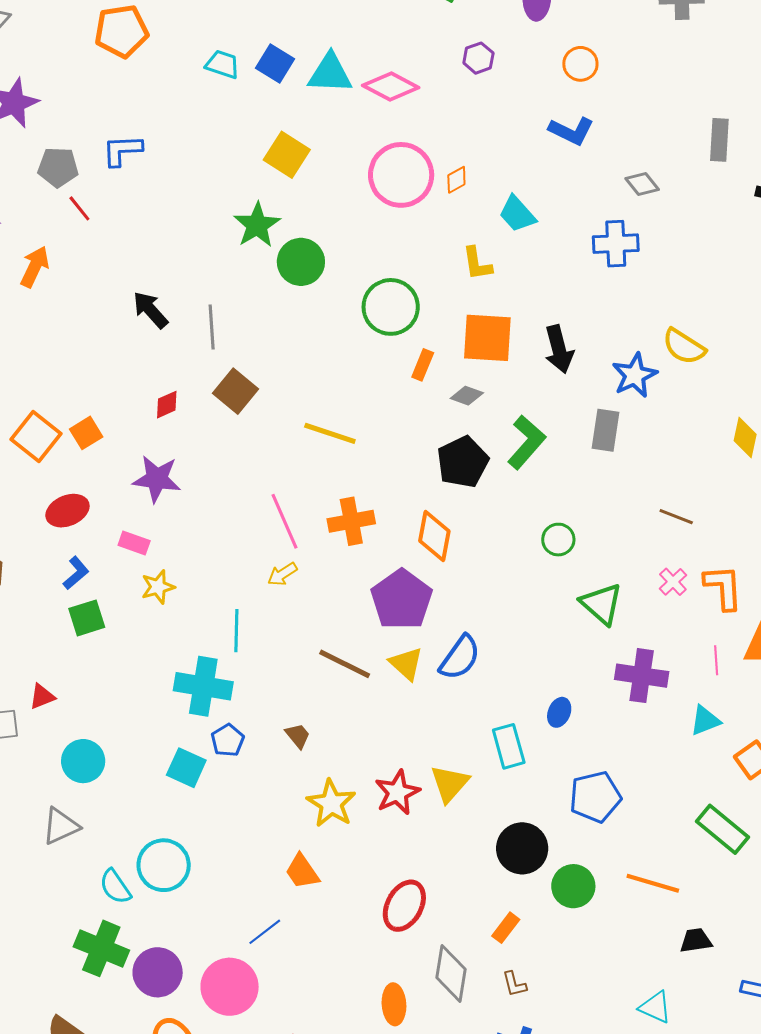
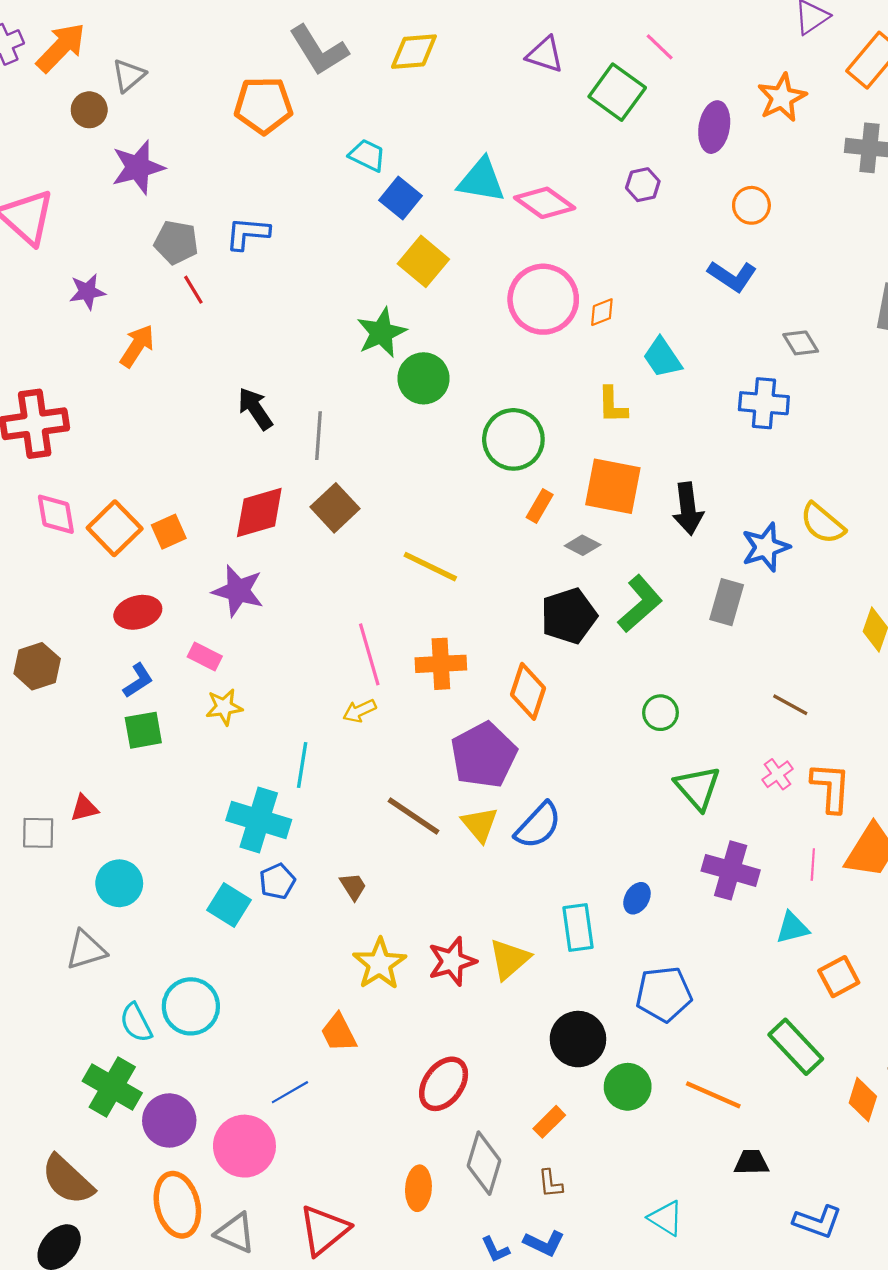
blue square: (275, 64) -> (401, 198), moved
red diamond: (167, 405) -> (259, 512), size x1.8
cyan triangle: (655, 1007) -> (666, 1218), moved

